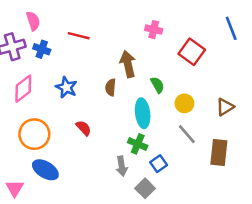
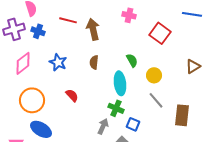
blue line: (231, 28) -> (192, 14), turned -60
brown arrow: (128, 64) -> (93, 29), moved
brown triangle: (225, 107) -> (193, 66), moved
blue square: (159, 164) -> (133, 124), turned -32
gray arrow: (122, 166) -> (103, 126), turned -147

